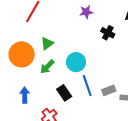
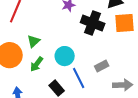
black cross: (108, 33) -> (93, 23), size x1.6
gray rectangle: (109, 90) -> (102, 66), moved

